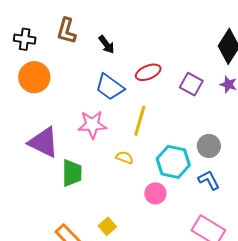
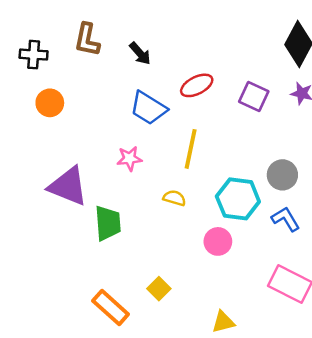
orange circle: (34, 77) -> (50, 103), size x0.7
pink star: (92, 125) -> (129, 158), size x0.7

